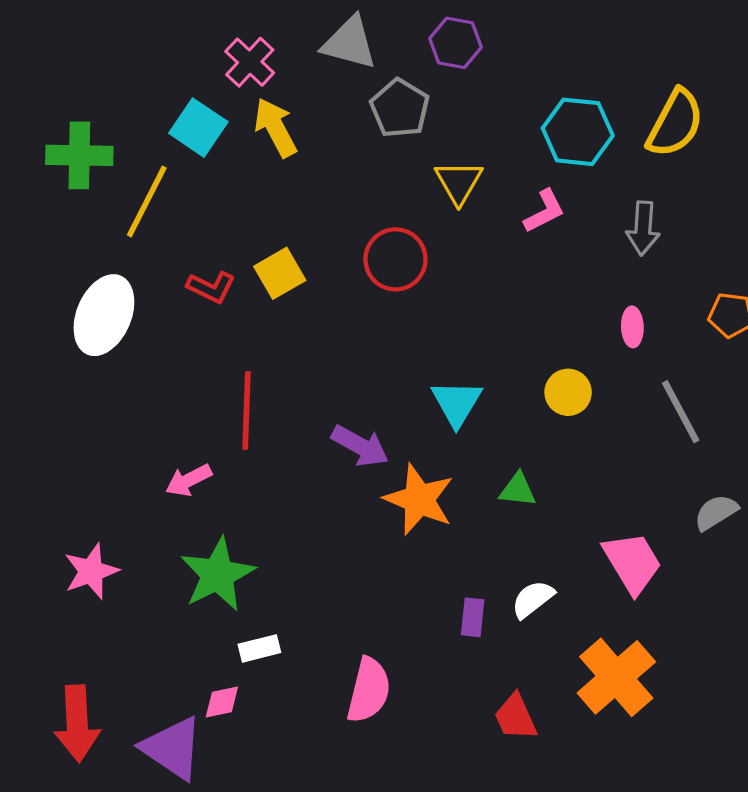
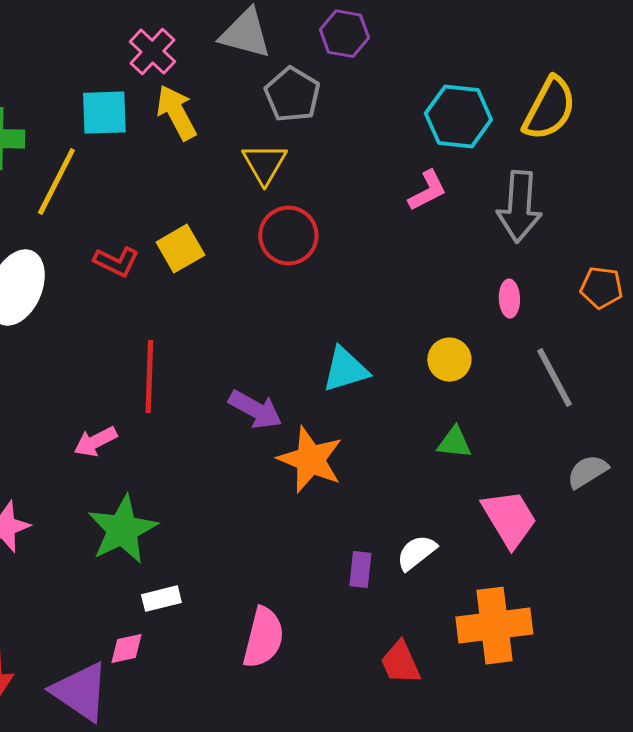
cyan square: (198, 128) -> (104, 113), turned -36
yellow triangle: (459, 182) -> (264, 164), moved
gray arrow: (643, 228) -> (519, 207), size x1.4
cyan triangle: (457, 403) -> (345, 370), turned 42
green triangle: (518, 490) -> (454, 443), moved
orange cross: (616, 677) -> (494, 626), turned 34

